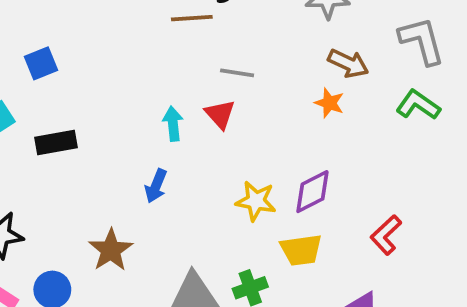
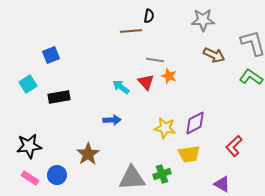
orange star: (329, 103) -> (169, 76), moved
cyan arrow: (173, 124) -> (121, 87), turned -48
blue arrow: (156, 186) -> (112, 120), turned -114

